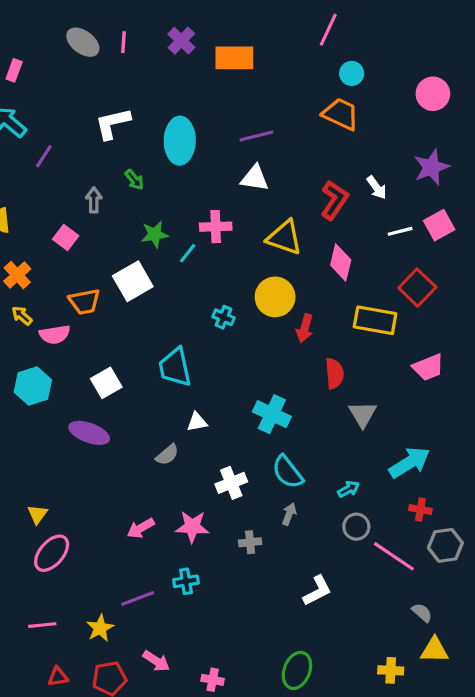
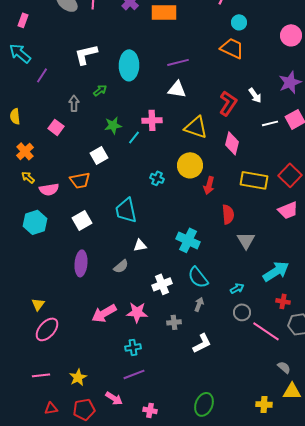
green arrow: (134, 180) -> (100, 90), turned -88
white square: (133, 281) -> (99, 155), size x0.7
red square: (417, 288) -> (290, 175), moved
orange trapezoid: (84, 302) -> (80, 180), moved
purple ellipse: (89, 433) -> (81, 263), moved, turned 75
pink arrow: (141, 528) -> (104, 313), size x1.4
white L-shape: (317, 591) -> (202, 343), moved
purple line: (138, 599) -> (134, 374), moved

